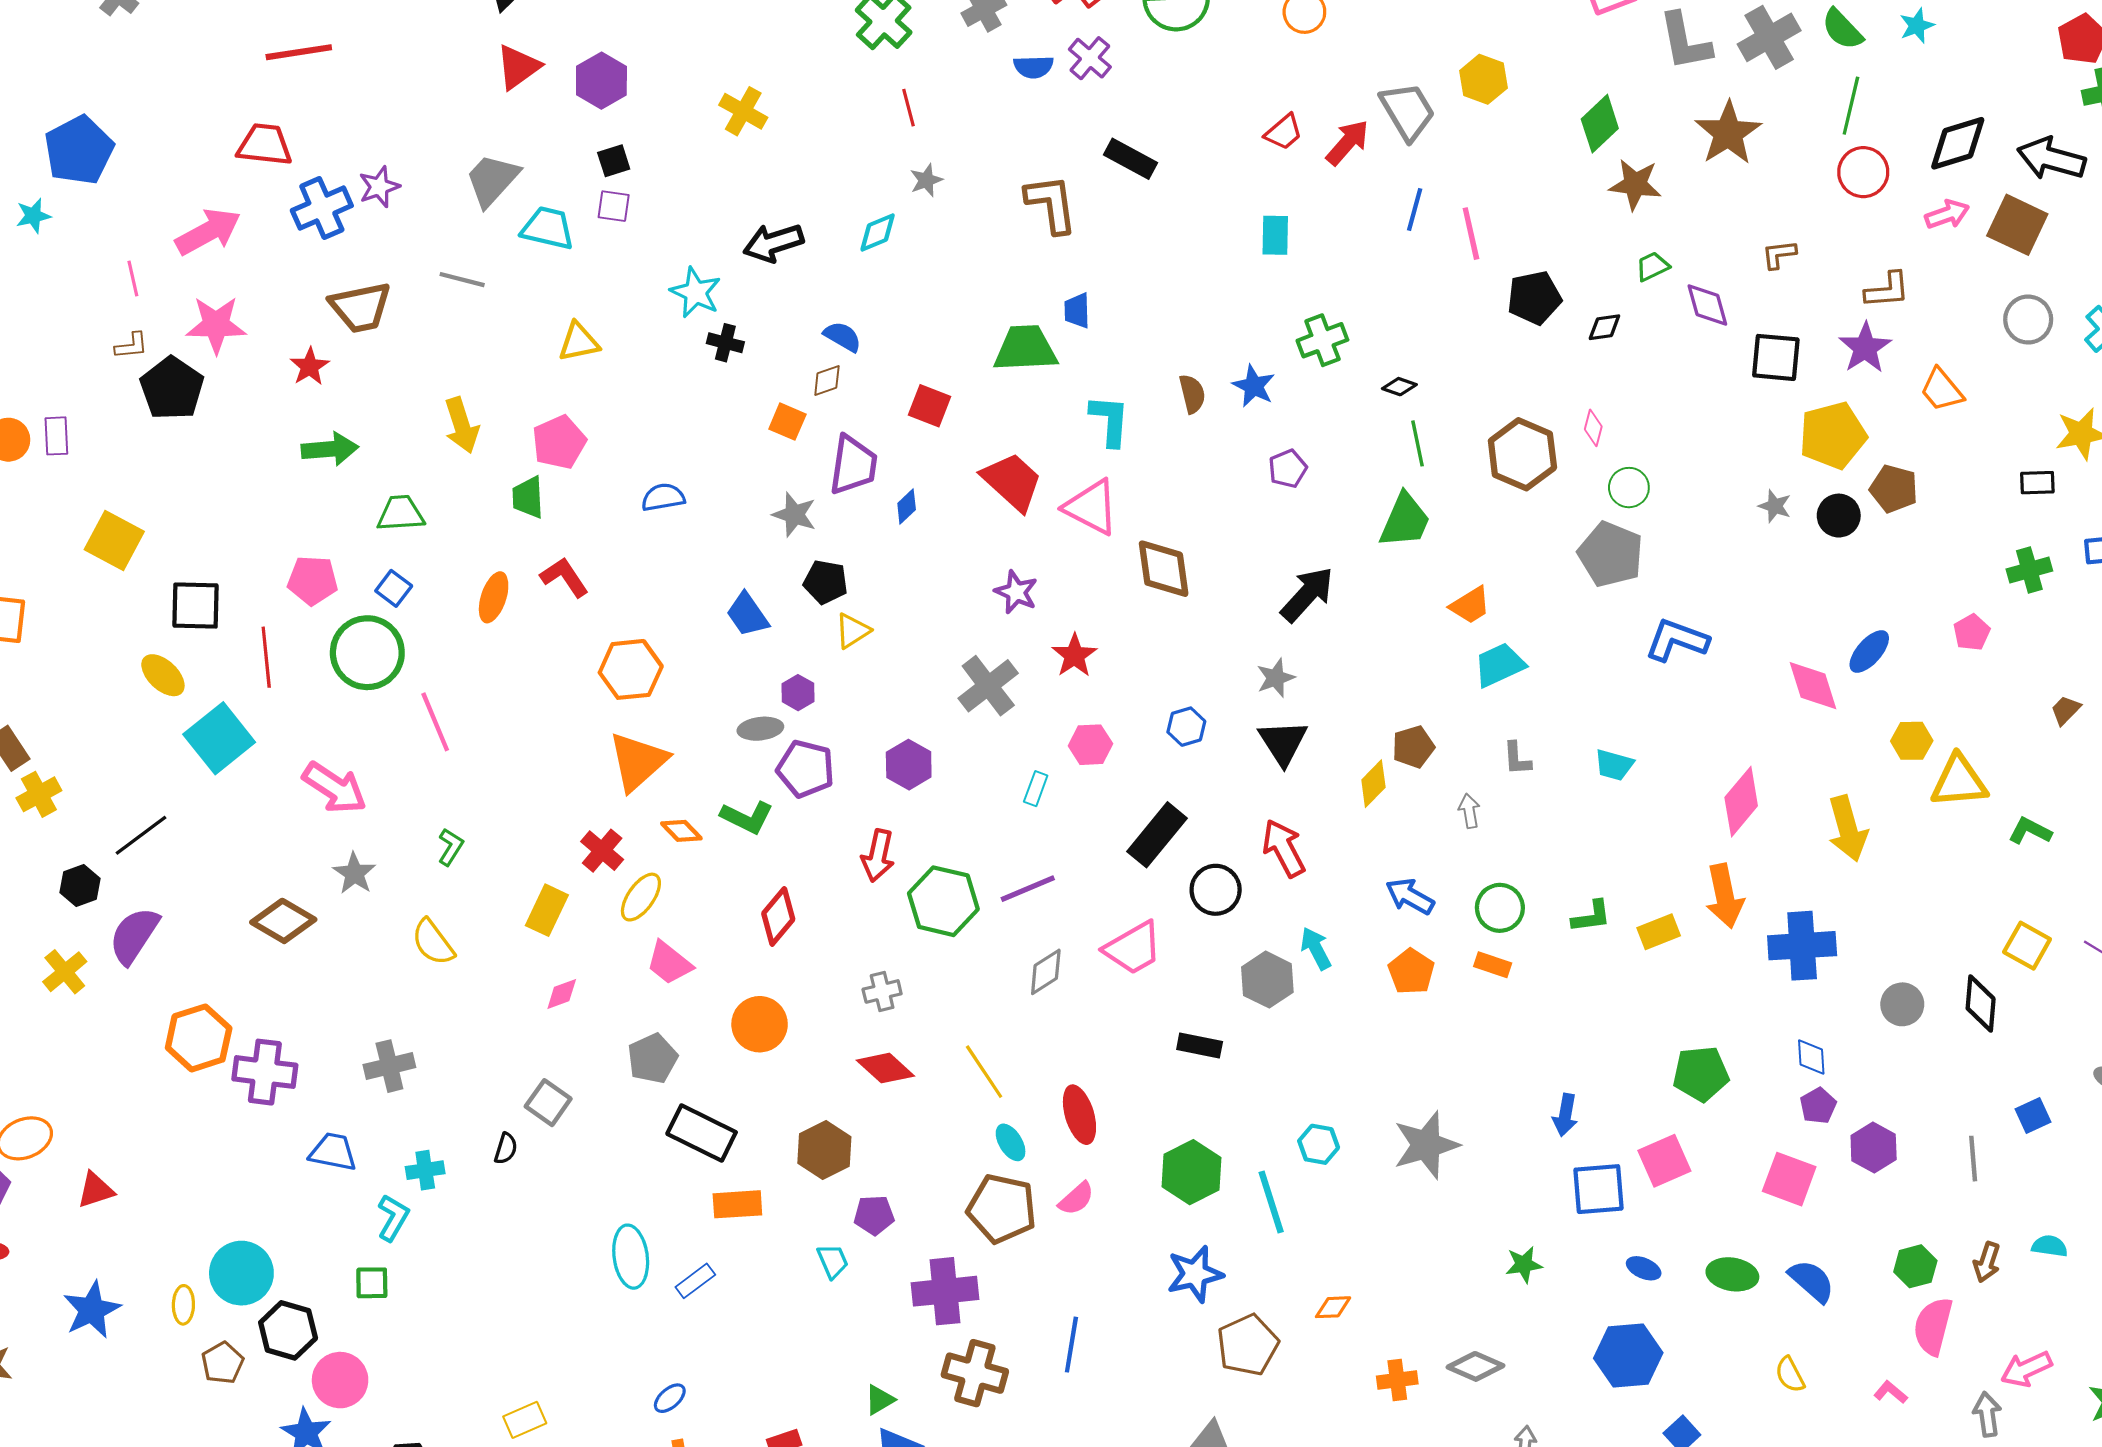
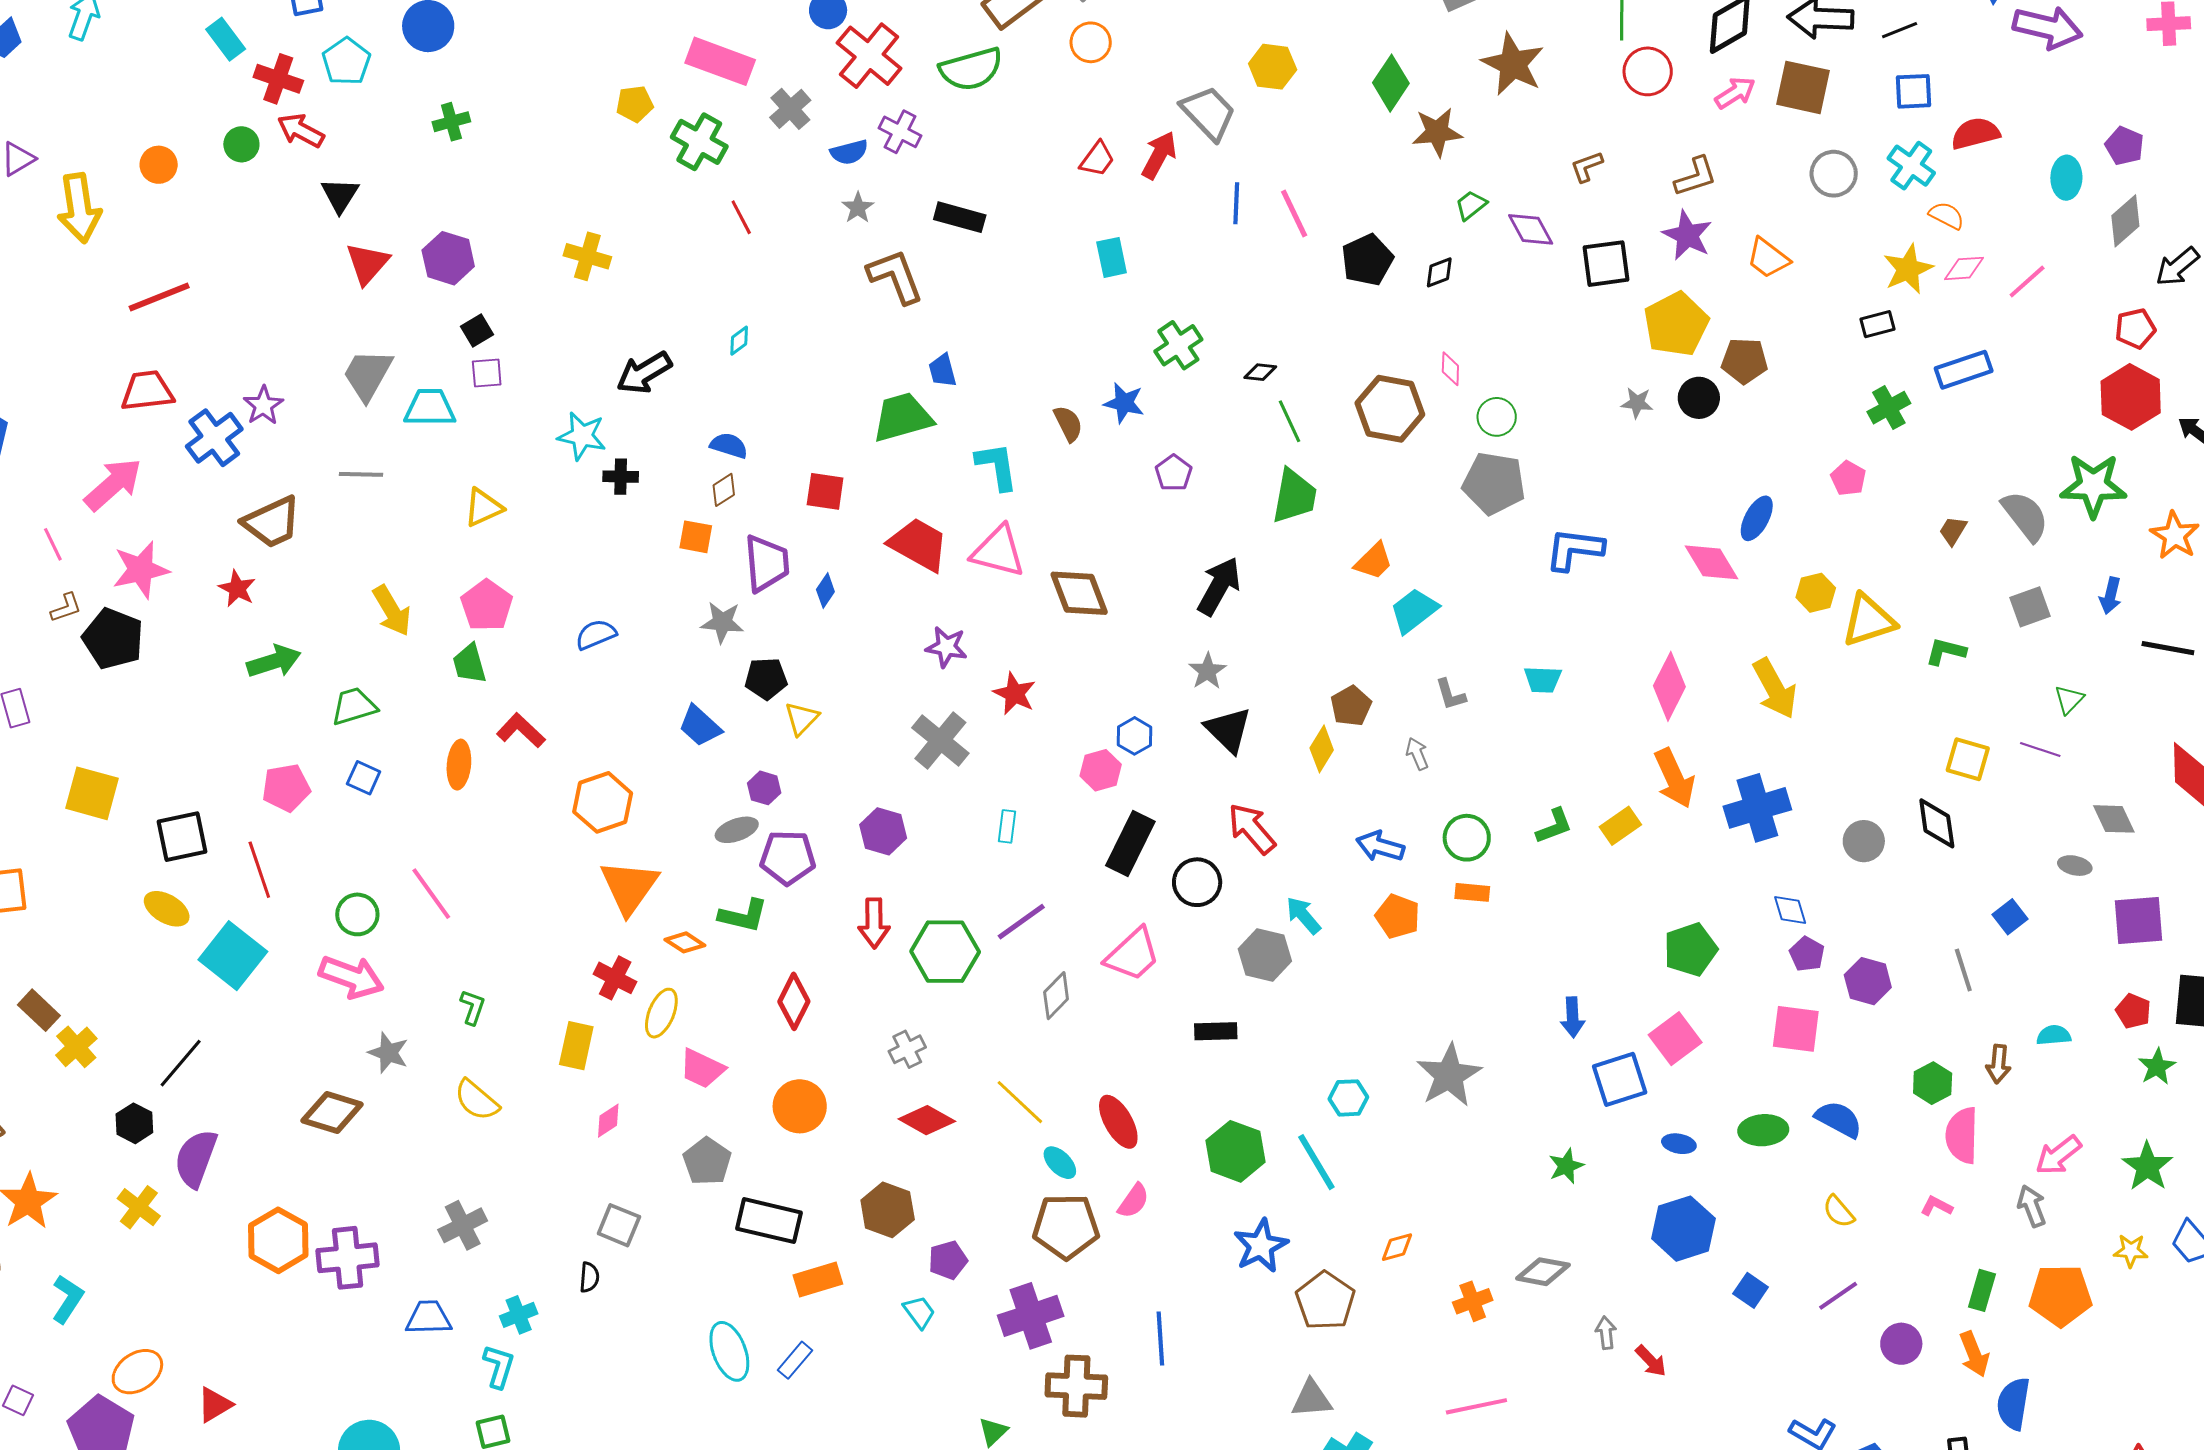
gray star: (926, 180) -> (858, 208), moved
cyan diamond: (878, 232) -> (739, 341), size x0.7
green circle: (367, 653) -> (357, 914), moved, size x0.6
pink hexagon: (1090, 745) -> (1101, 770), moved

